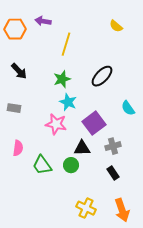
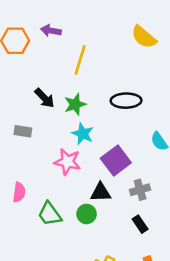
yellow semicircle: (116, 26) -> (144, 37), size x1.5
black arrow: (19, 71) -> (45, 98), moved
black ellipse: (102, 76) -> (126, 101), turned 45
gray rectangle: (14, 108) -> (23, 131), moved

